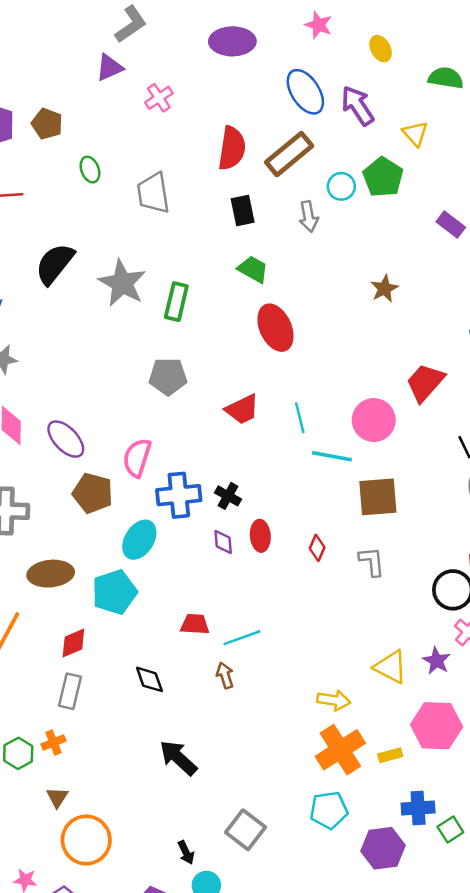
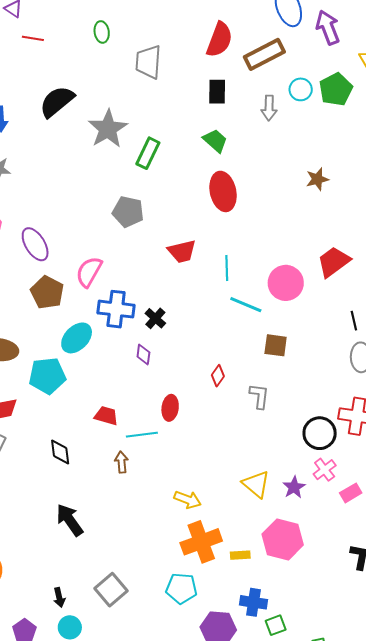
brown square: (378, 497) -> (276, 345), size x0.7
red ellipse: (260, 536) -> (170, 408), moved
yellow arrow: (334, 700) -> (188, 500), moved

